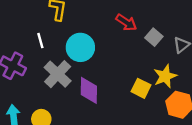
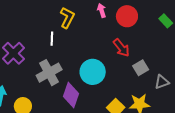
white line: (40, 41) -> (52, 39), moved
cyan circle: (80, 47) -> (93, 72), moved

